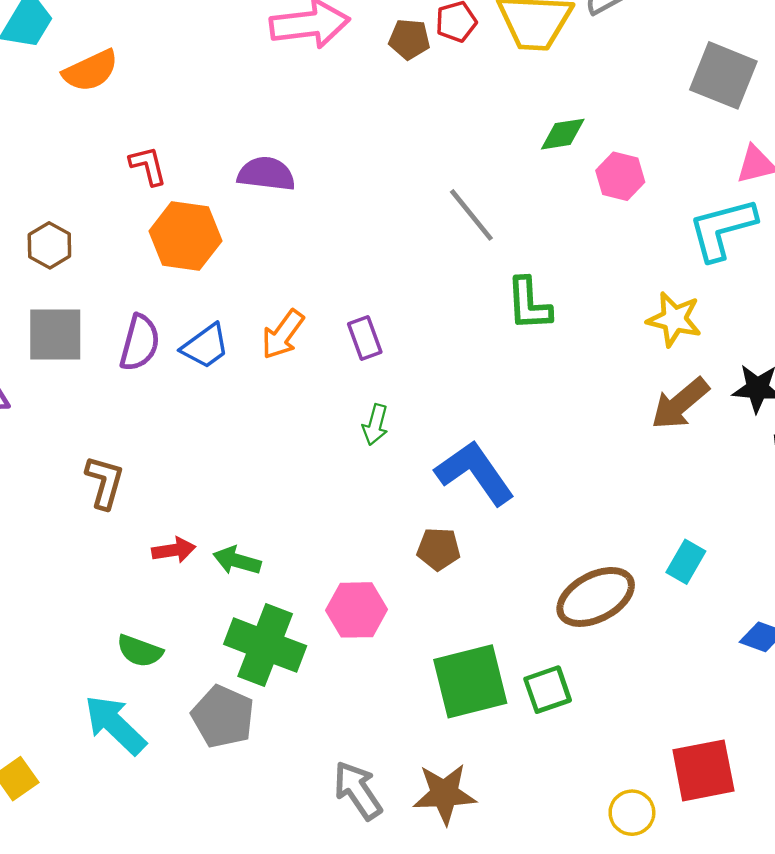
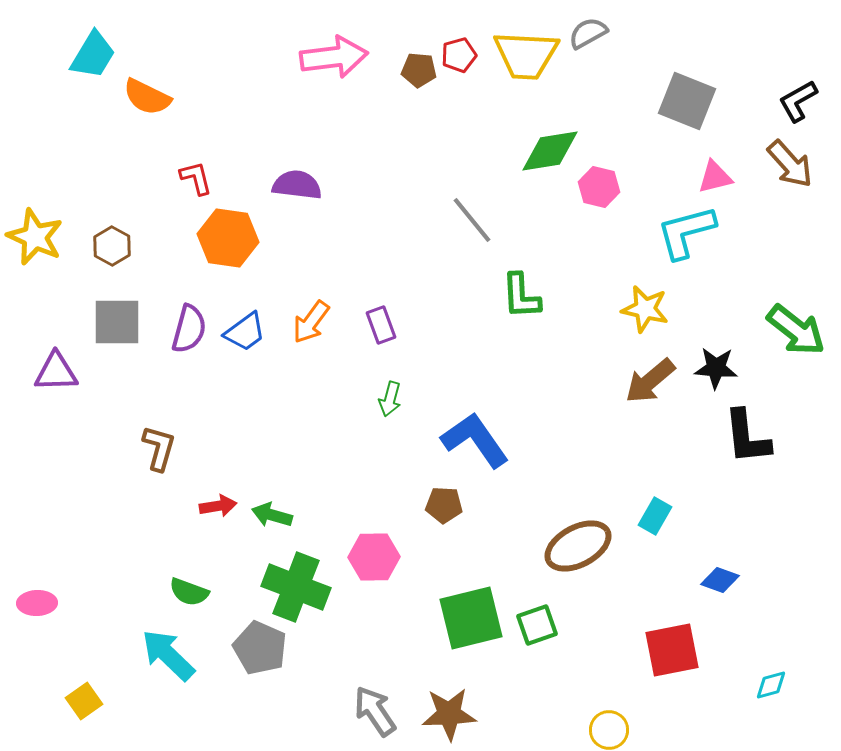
orange semicircle: (91, 71) -> (147, 97), turned 51
green diamond: (563, 134) -> (550, 151), size x1.5
red square: (703, 770) -> (672, 650), moved

